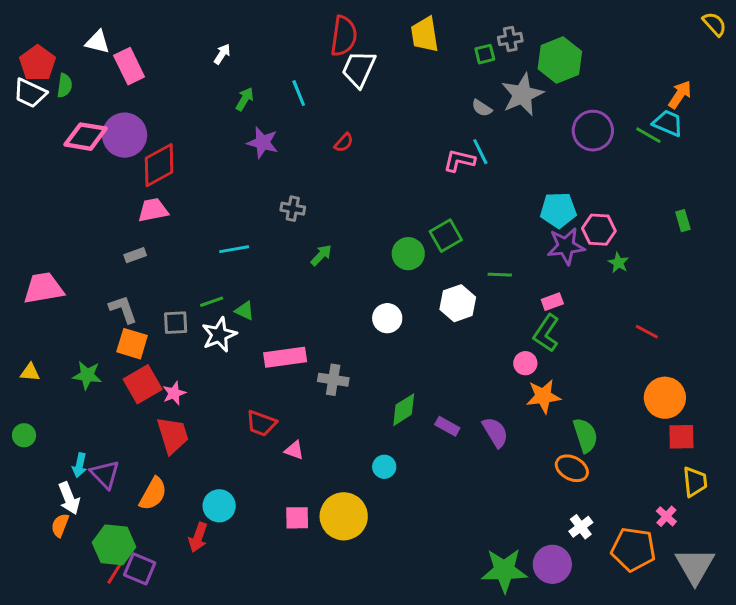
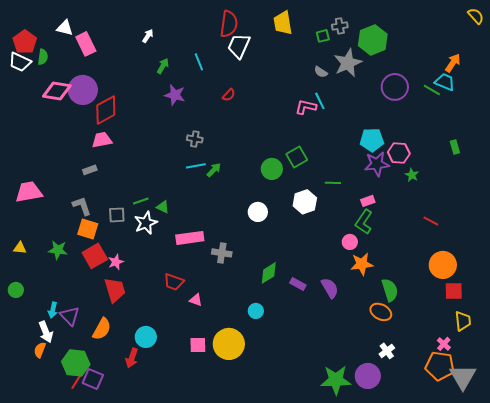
cyan line: (234, 249) -> (196, 166), moved
orange pentagon: (633, 549) -> (440, 366), moved

